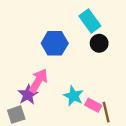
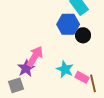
blue hexagon: (55, 43) -> (68, 24), moved
black circle: (99, 43) -> (83, 35), moved

